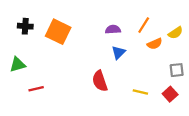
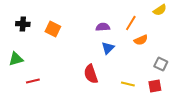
orange square: (58, 32) -> (53, 29), size x0.7
yellow semicircle: (176, 33) -> (160, 10), moved
gray square: (177, 70) -> (161, 64), turned 32
red square: (170, 94) -> (155, 86), turned 32

